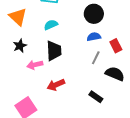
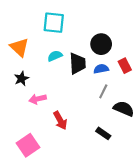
red rectangle: (116, 46) -> (125, 66), moved
black trapezoid: (54, 51) -> (77, 63), moved
red arrow: (56, 85) -> (60, 120), turned -96

